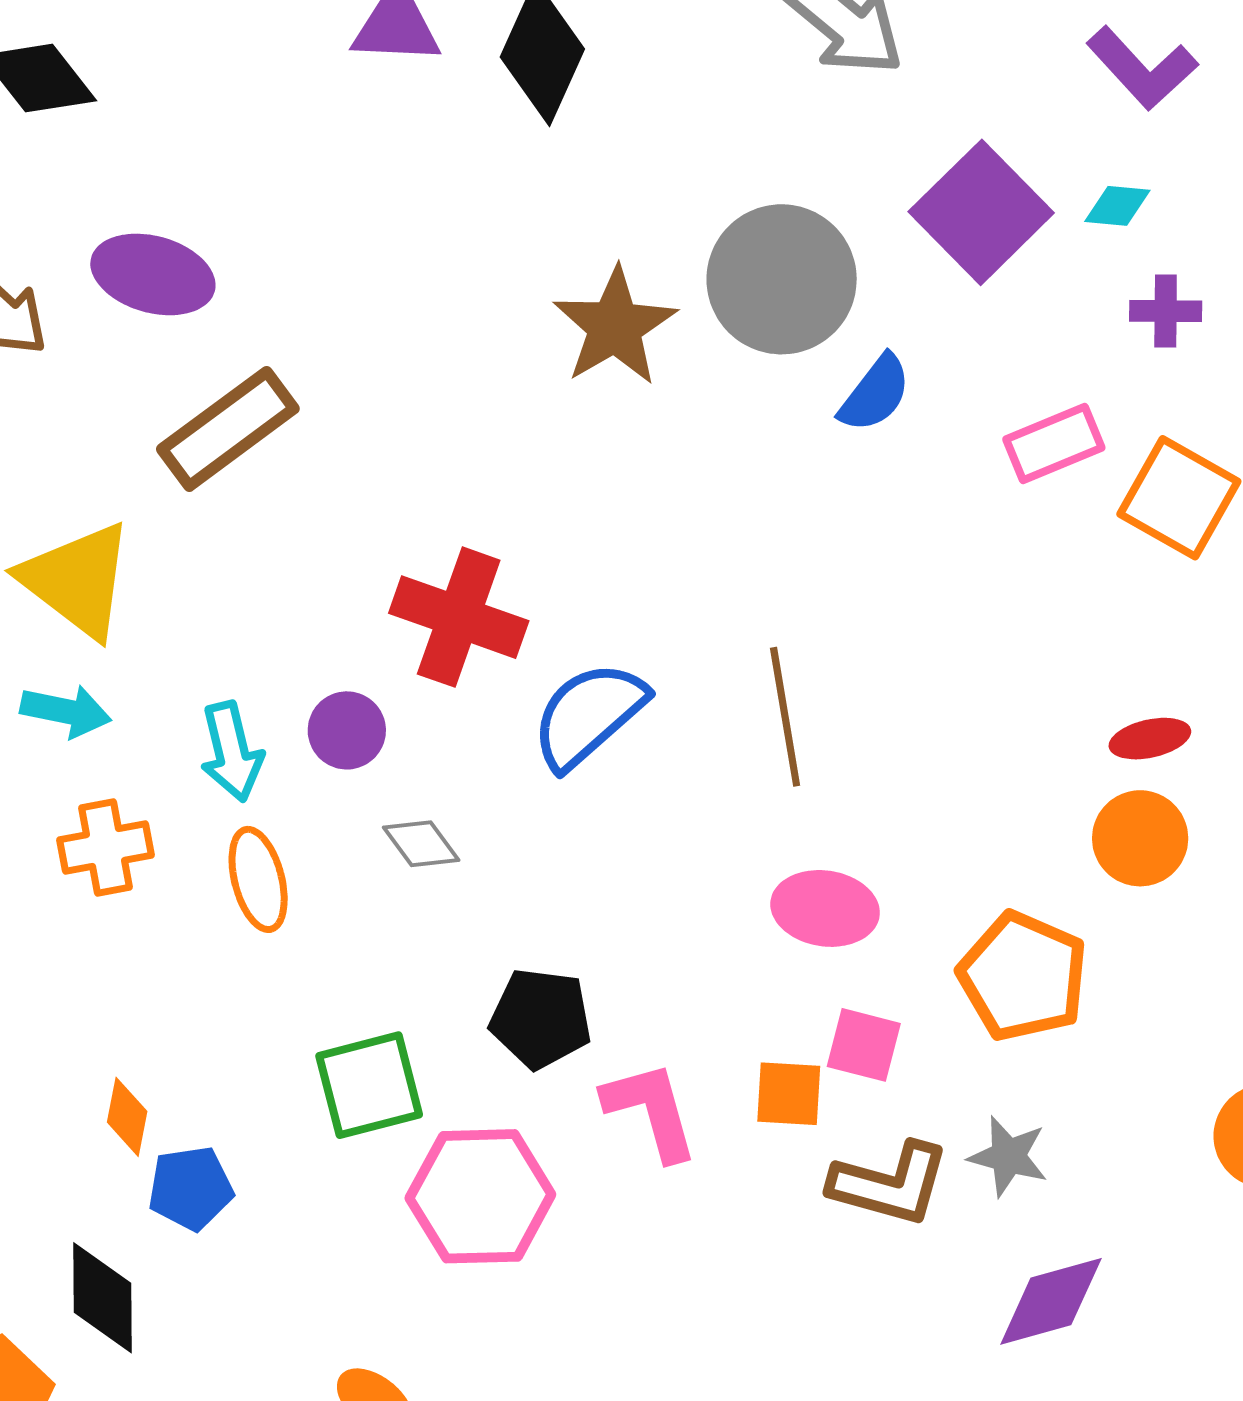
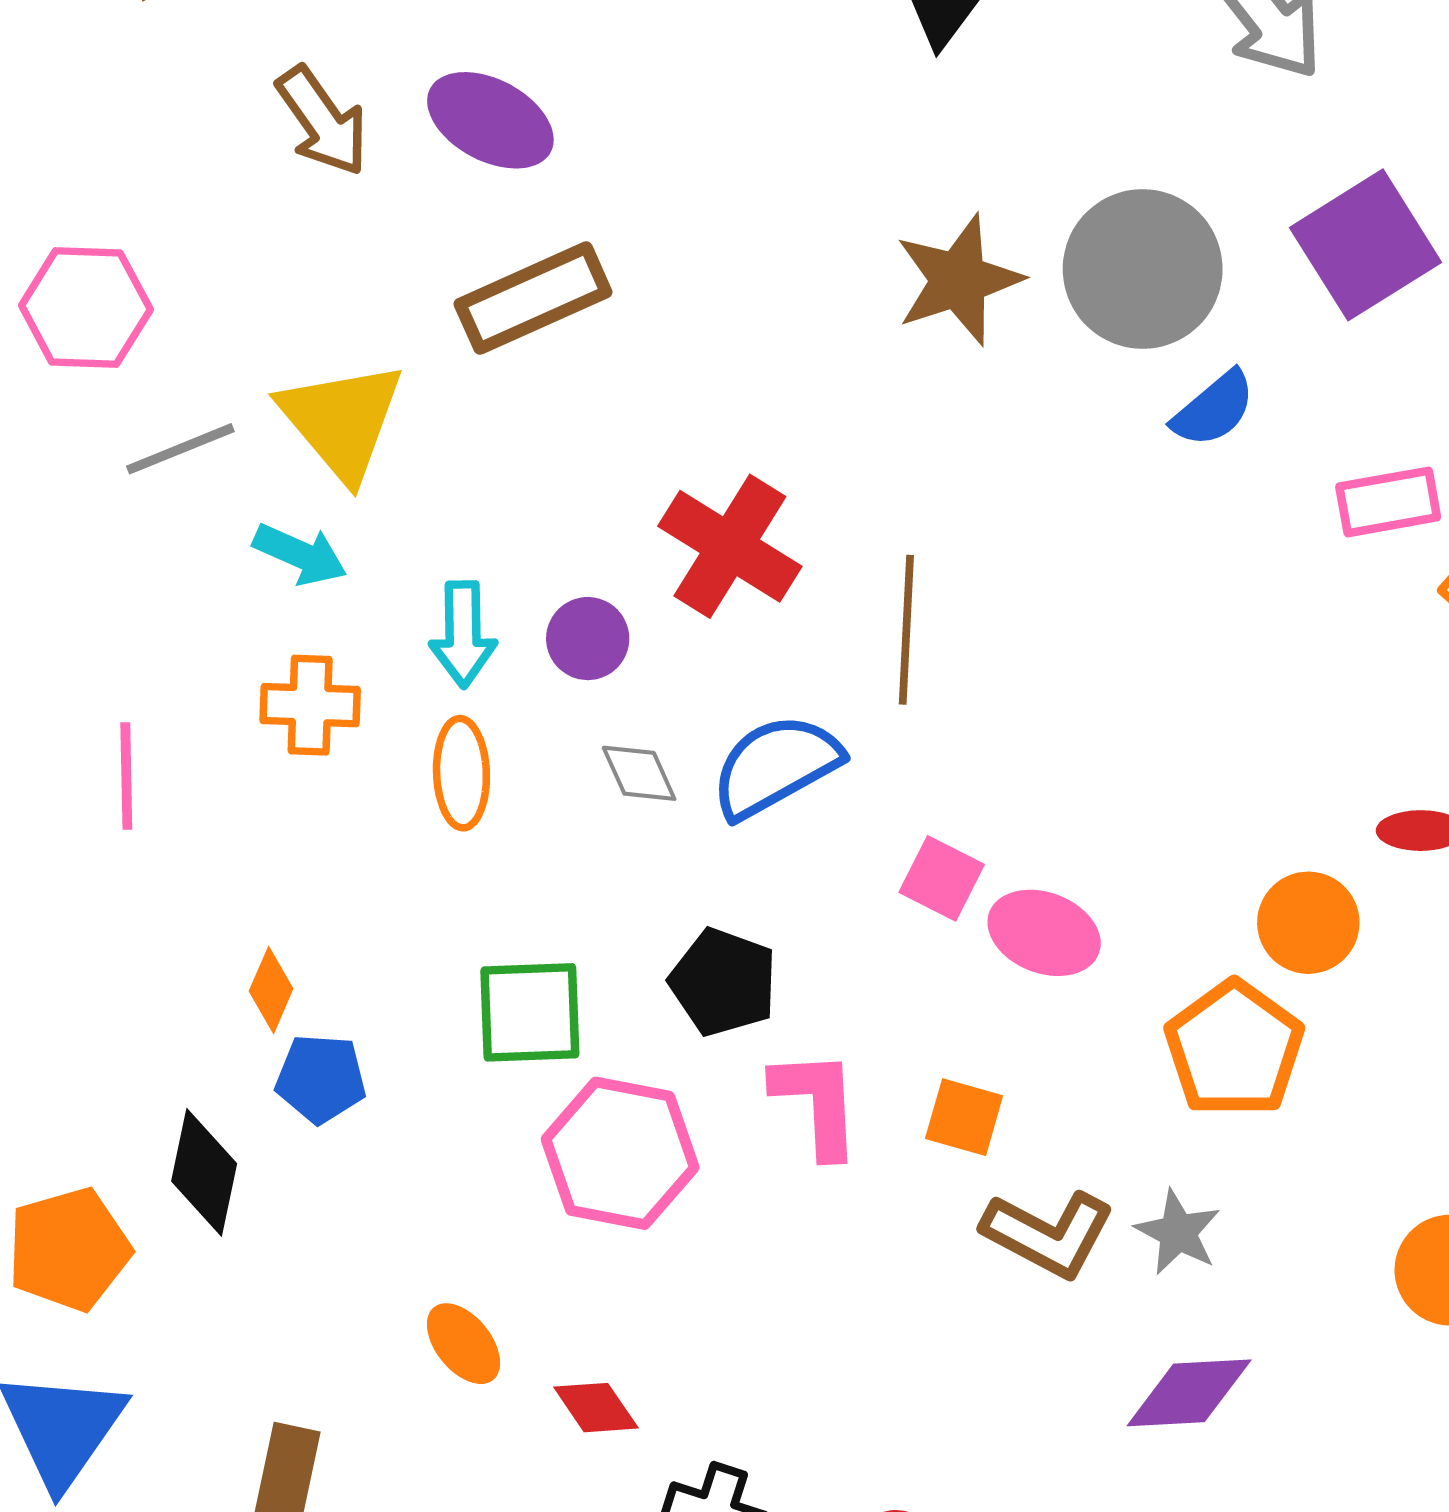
blue semicircle: (589, 715) -> (776, 766), moved
brown line: (785, 717) -> (906, 630), moved
orange circle: (1140, 838) -> (1308, 923), moved
pink square: (864, 1045) -> (942, 878), moved

